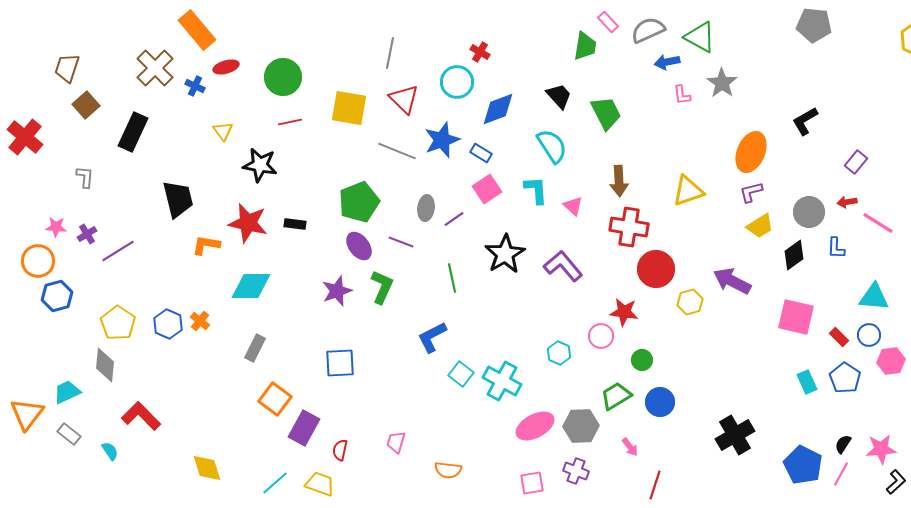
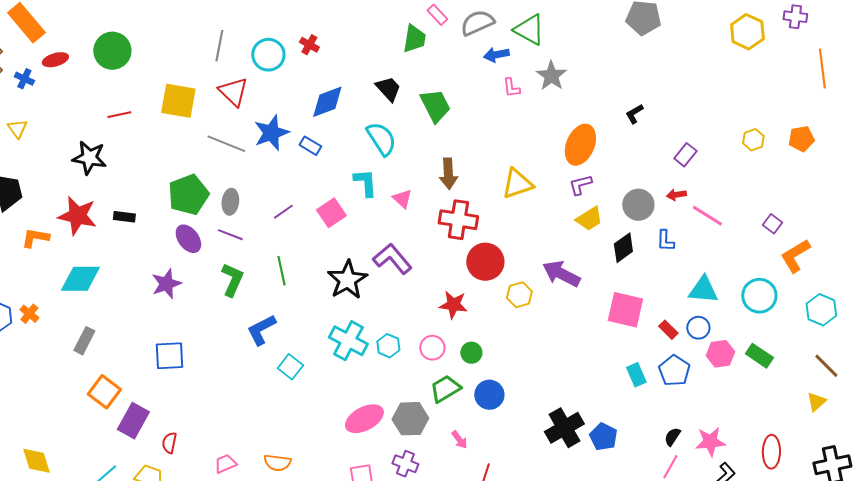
green circle: (283, 77) -> (112, 51), moved
cyan circle: (457, 82) -> (268, 55), moved
black L-shape: (805, 121) -> (634, 114), size x0.7
yellow triangle: (223, 131) -> (17, 129), moved
pink square: (487, 189) -> (331, 213), moved
gray ellipse: (426, 208) -> (230, 202), moved
black star: (505, 254) -> (347, 280), moved
green L-shape: (382, 287) -> (232, 280), moved
pink circle: (601, 336) -> (432, 348), moved
cyan cross: (502, 381) -> (348, 341), moved
pink trapezoid: (396, 442) -> (225, 464), moved, turned 50
blue pentagon: (803, 465) -> (603, 437), moved, size x0.7

